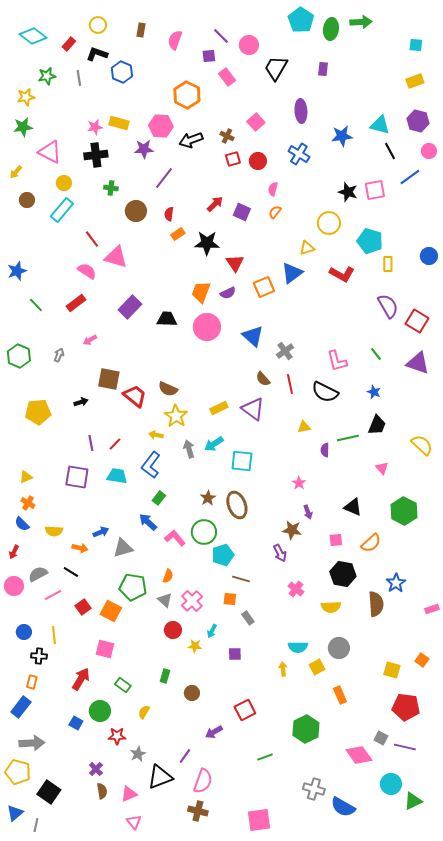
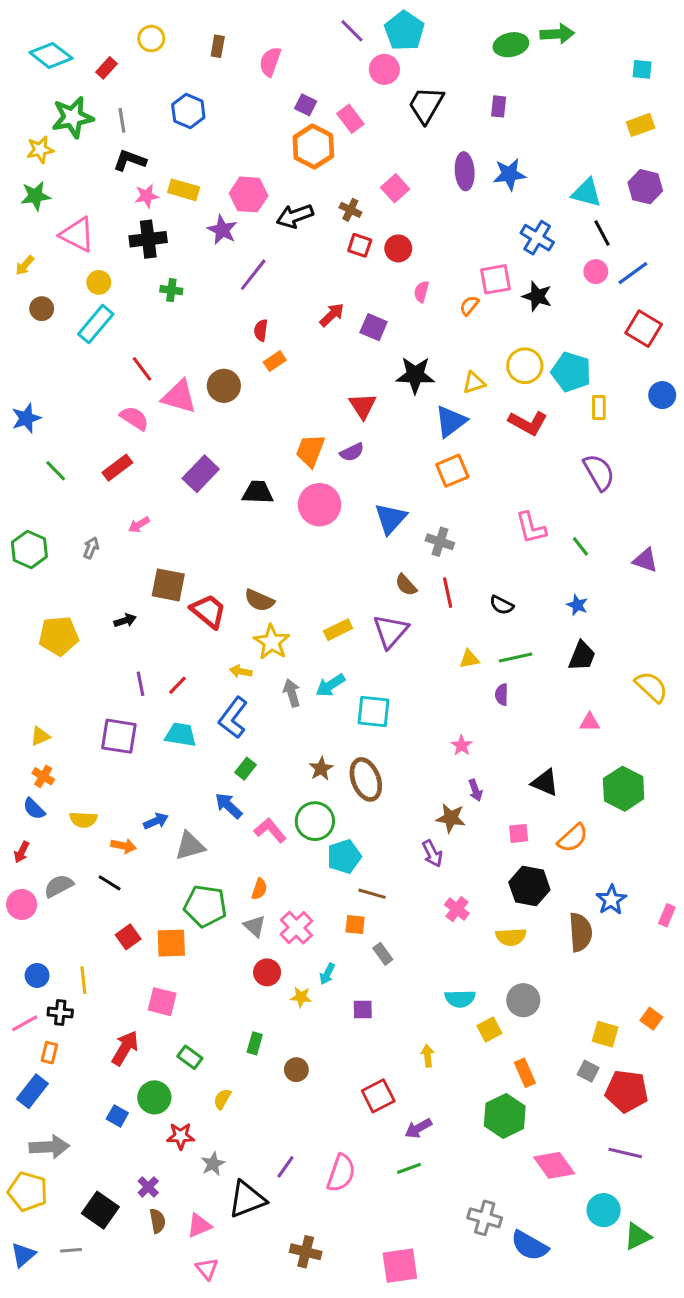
cyan pentagon: (301, 20) -> (404, 31), moved
green ellipse: (331, 29) -> (511, 45), turned 70
purple line: (221, 36) -> (352, 31), moved
black L-shape: (97, 54) -> (130, 160), moved
purple square: (209, 56) -> (306, 105), moved, turned 32
green star: (47, 76) -> (73, 117), size x1.5
orange hexagon: (187, 95) -> (313, 147), moved
blue star: (342, 136) -> (509, 174), moved
purple star: (144, 149) -> (222, 230), turned 30
pink circle: (429, 151) -> (596, 272), moved
blue cross: (299, 154) -> (537, 238), moved
red square: (233, 159) -> (360, 245), turned 35
pink square: (375, 190) -> (495, 279), moved
brown circle: (136, 211) -> (224, 386), moved
orange semicircle: (275, 212) -> (469, 306), moved
yellow circle: (329, 223) -> (525, 366), moved
black star: (207, 243) -> (415, 375), moved
orange square: (264, 287) -> (452, 471), moved
red square: (417, 321) -> (644, 329), moved
blue triangle: (253, 336) -> (391, 519), turned 30
gray cross: (285, 351) -> (440, 542), turned -36
pink L-shape: (337, 361) -> (531, 528), moved
purple triangle: (418, 363) -> (645, 560), size x0.7
black semicircle: (325, 392) -> (502, 605), size x0.6
purple triangle: (253, 409) -> (391, 631), turned 35
green line: (348, 438) -> (516, 657), moved
pink triangle: (382, 468) -> (590, 722), turned -48
pink line: (53, 595) -> (25, 1023), moved
pink rectangle: (432, 609) -> (667, 915), moved, turned -48
orange square: (111, 611) -> (171, 943), turned -30
yellow arrow: (283, 669) -> (428, 1056), moved
green hexagon: (306, 729) -> (505, 1116), moved
purple arrow: (214, 732) -> (418, 1128), moved
gray square: (381, 738) -> (588, 1071), moved
pink semicircle: (203, 781) -> (341, 1173), moved
black square: (49, 792) -> (100, 1210), moved
gray line: (36, 825) -> (71, 1250), moved, turned 72

